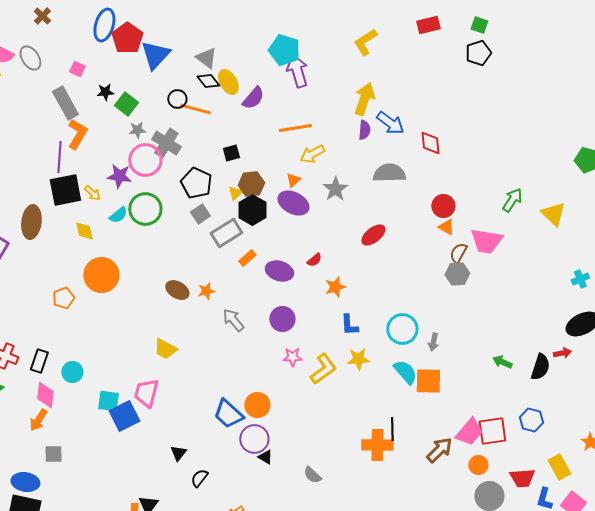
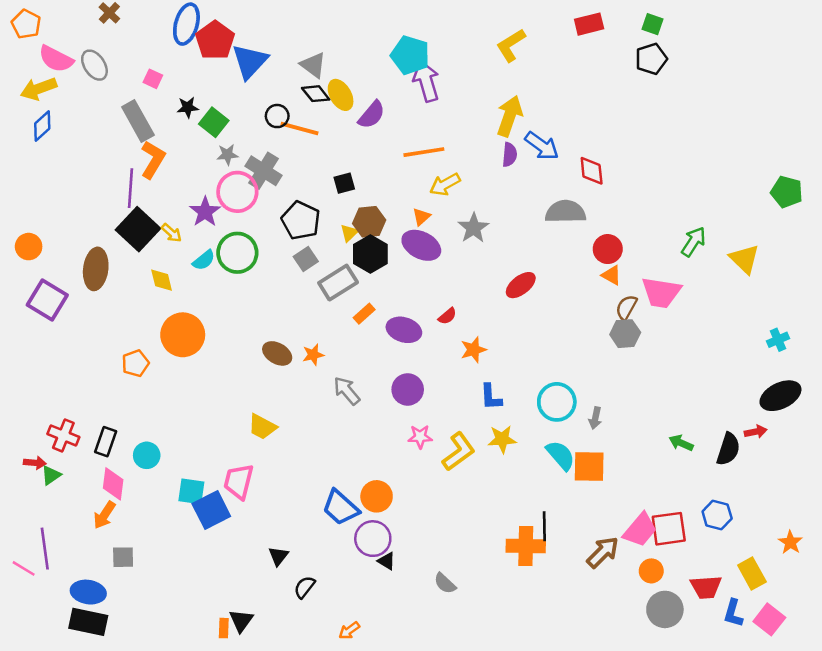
gray semicircle: (389, 173) -> (565, 212), moved
purple star: (119, 176) -> (205, 212), turned 30
black square: (65, 190) -> (138, 229), turned -36

